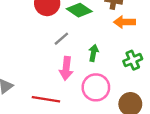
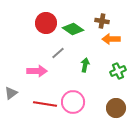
pink arrow: (66, 68) -> (37, 71), moved, turned -96
pink circle: (96, 87) -> (73, 102), moved

